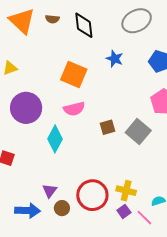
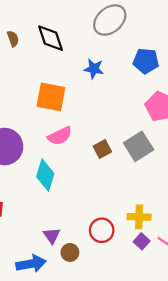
brown semicircle: (52, 19) -> (13, 39), turned -104
gray square: (138, 132) -> (139, 146), turned 30
red circle: (92, 195) -> (102, 230), size x0.7

